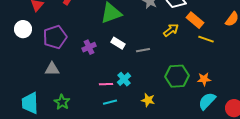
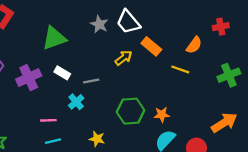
yellow line: (206, 39) -> (180, 69), moved
purple cross: (89, 47) -> (29, 78), size x1.5
cyan cross: (124, 79) -> (76, 102), moved

